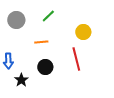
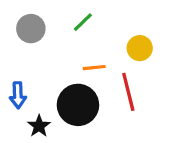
orange line: (41, 42) -> (94, 68), moved
black circle: (45, 67) -> (78, 105), size x1.6

